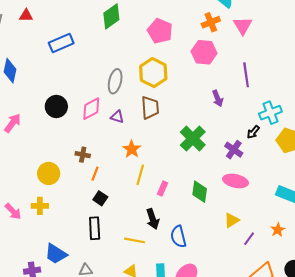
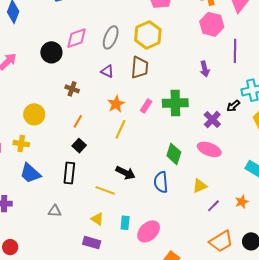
pink hexagon: (204, 52) -> (212, 24), moved
pink diamond: (91, 109) -> (76, 38), moved
green cross: (193, 138) -> (175, 103), turned 35
brown cross: (83, 155) -> (72, 89), moved
pink rectangle: (163, 189) -> (146, 106), moved
black arrow: (153, 219) -> (125, 173), turned -54
blue semicircle: (178, 237) -> (161, 182), moved
blue trapezoid: (56, 254) -> (30, 173), moved

